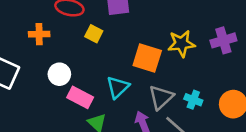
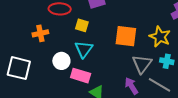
yellow star: (181, 44) -> (160, 37), moved, turned -30
cyan triangle: (118, 87) -> (84, 49), moved

